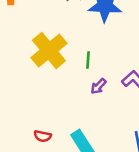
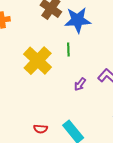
green line: (88, 60) -> (68, 50), moved

